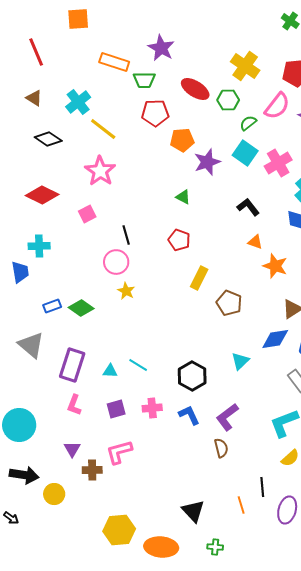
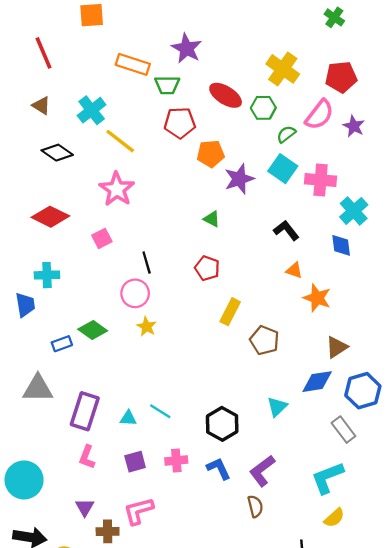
pink cross: (278, 163) -> (321, 180), turned 36
green diamond: (81, 308) -> (93, 330), moved
gray triangle: (31, 345) -> (38, 388), turned -40

